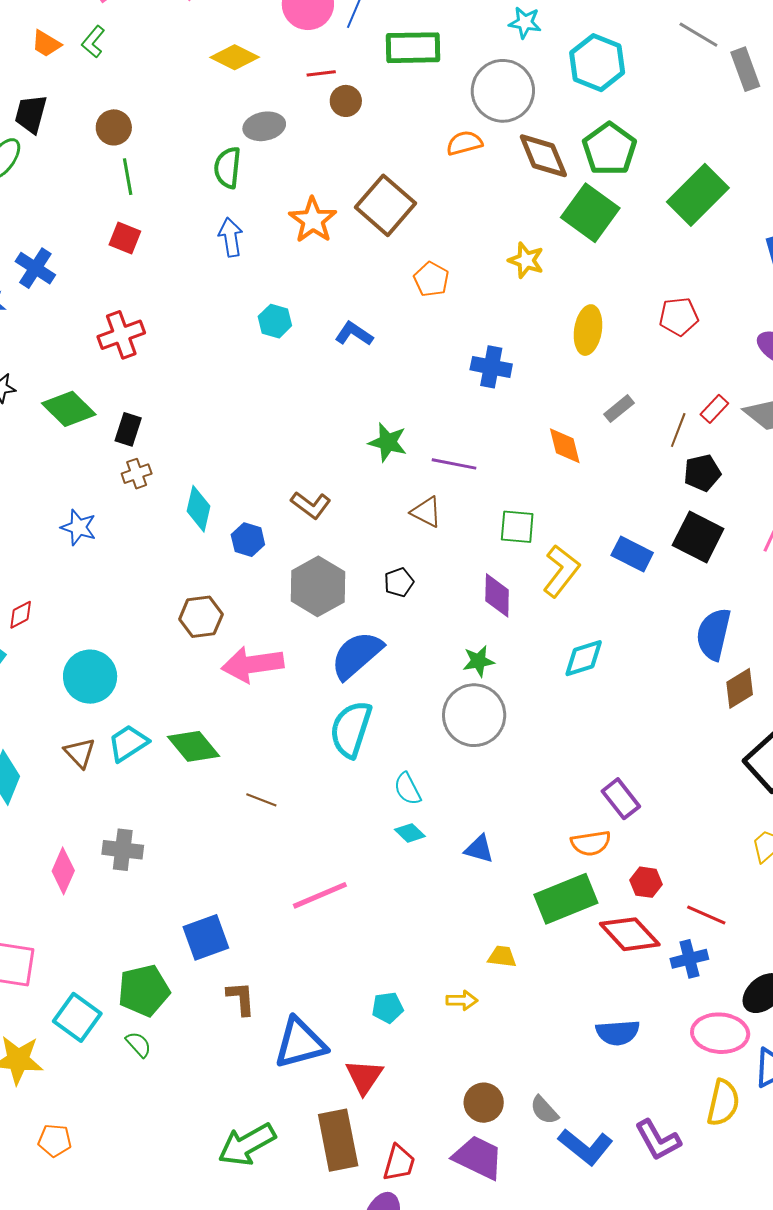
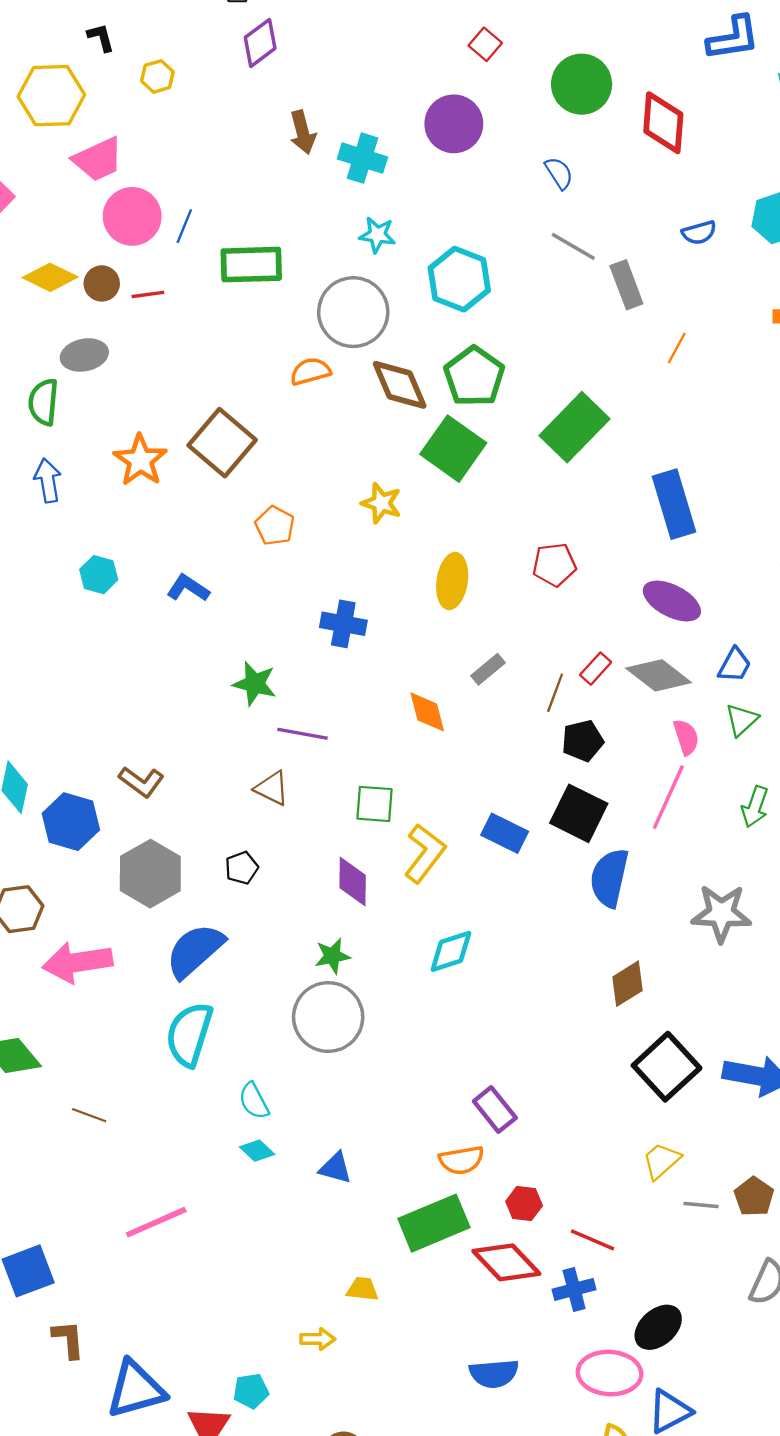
brown circle: (346, 101) -> (102, 283), moved
green star: (388, 442) -> (255, 684), moved
blue hexagon: (248, 540) -> (71, 822), size x1.5
blue semicircle: (714, 634) -> (609, 878), moved
cyan pentagon: (388, 1008) -> (251, 1391), moved

